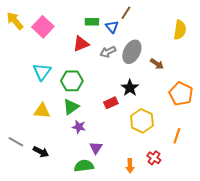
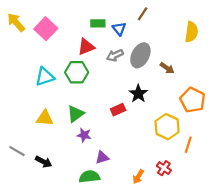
brown line: (126, 13) -> (143, 14), moved
cyan triangle: (42, 72) -> (45, 77), turned 36
green hexagon: (72, 81) -> (77, 72), moved
yellow hexagon: (142, 121) -> (167, 127), moved
purple triangle: (96, 148) -> (102, 157), turned 40
orange arrow: (130, 166) -> (138, 177), turned 32

